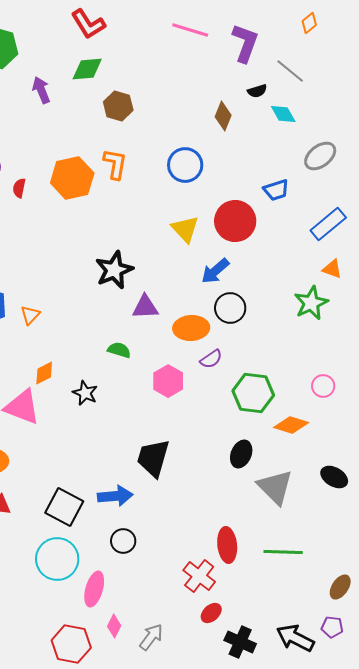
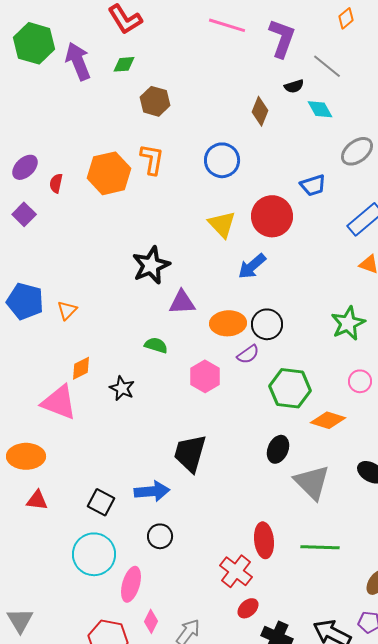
green diamond: (87, 69) -> (124, 64), size x0.7
purple arrow: (41, 90) -> (78, 61), moved, size x1.4
green star: (311, 303) -> (348, 323), moved
black circle: (230, 308) -> (267, 324), moved
black square: (64, 507) -> (101, 502), size x0.7

